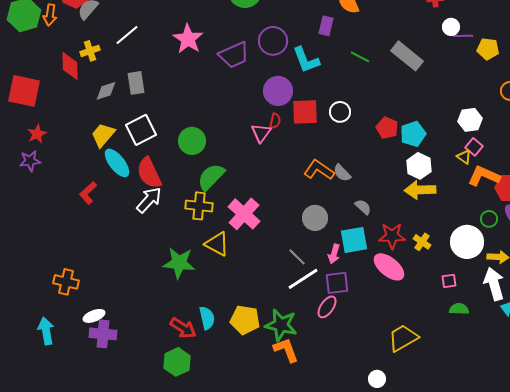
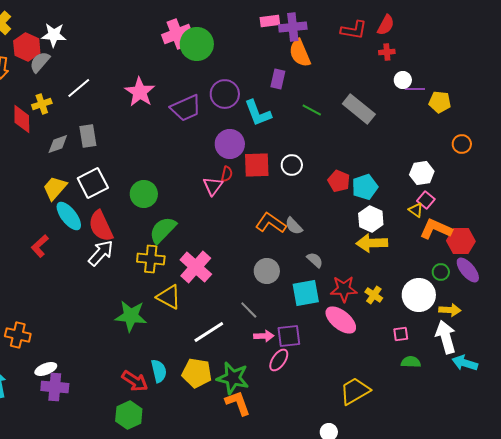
pink arrow: (334, 254) -> (264, 336), moved, turned -108
white line: (303, 279) -> (209, 332), moved

